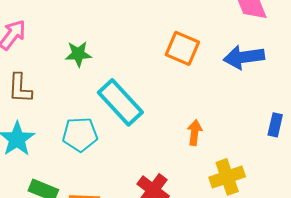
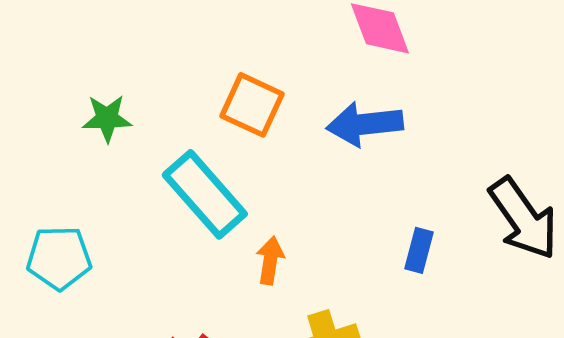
green star: (78, 54) -> (107, 118), moved
cyan rectangle: (120, 102) -> (205, 194), moved

